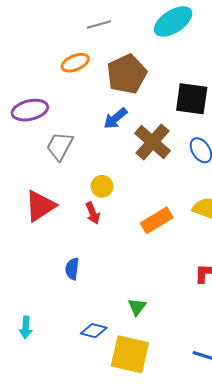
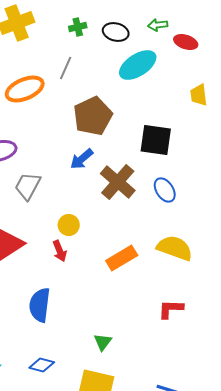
gray line: (99, 25) -> (66, 68), turned -50
orange ellipse: (75, 63) -> (25, 89), moved, size x1.4
blue semicircle: (72, 269) -> (40, 305), size x1.6
blue diamond: (94, 331) -> (42, 365), moved

